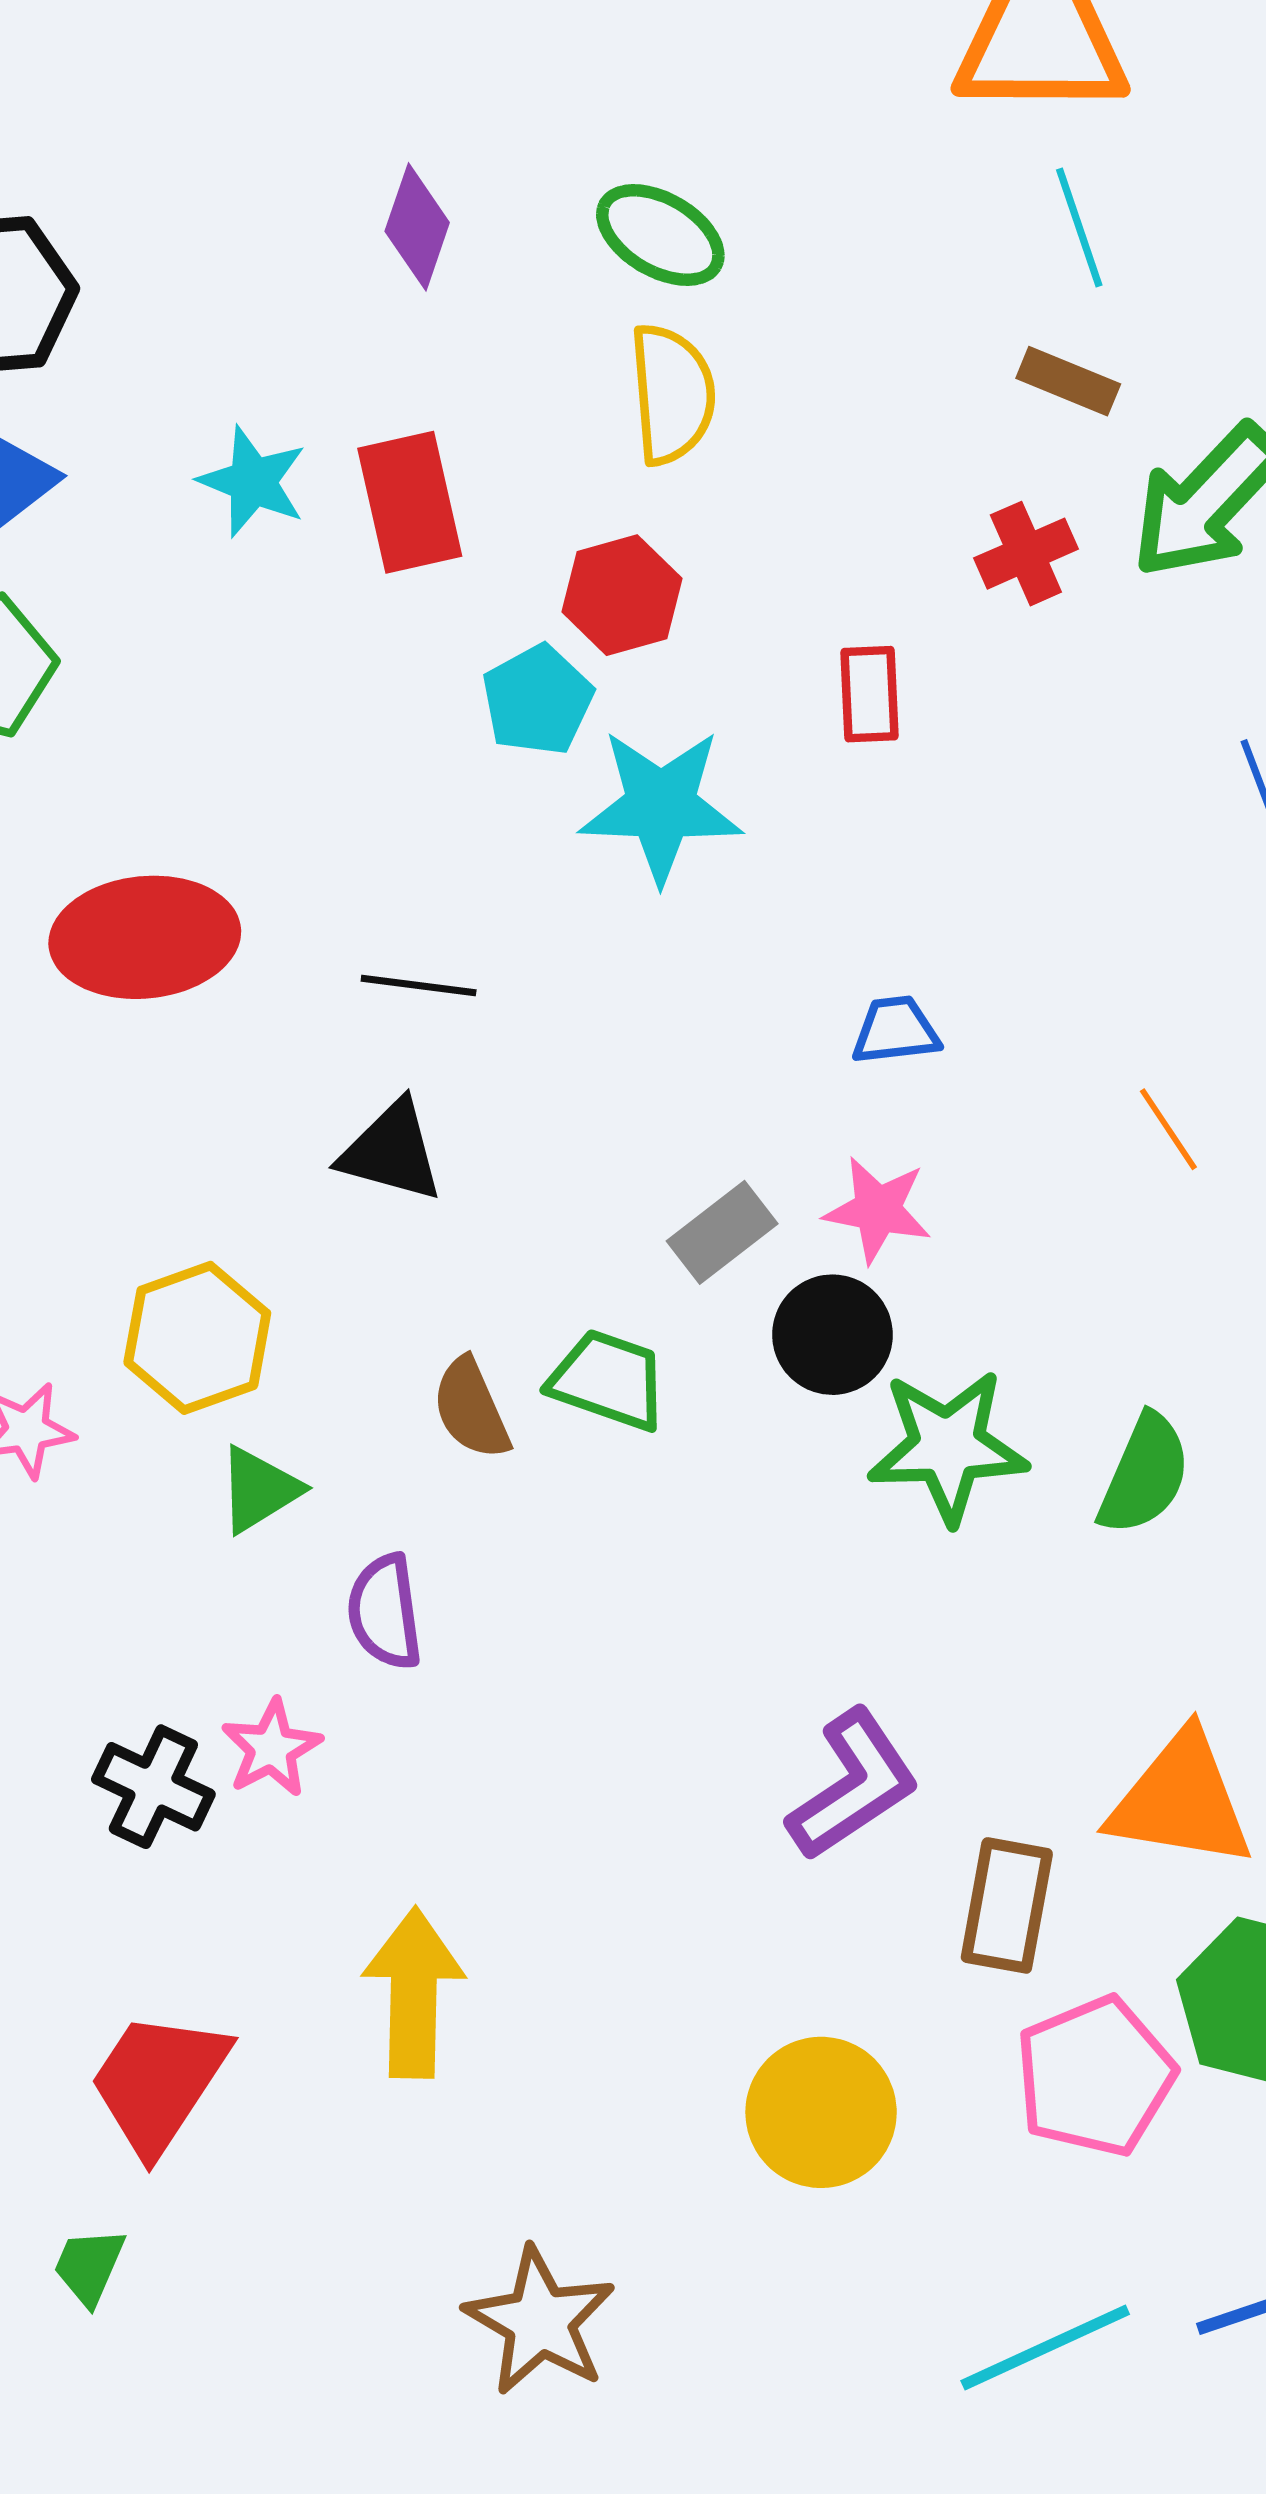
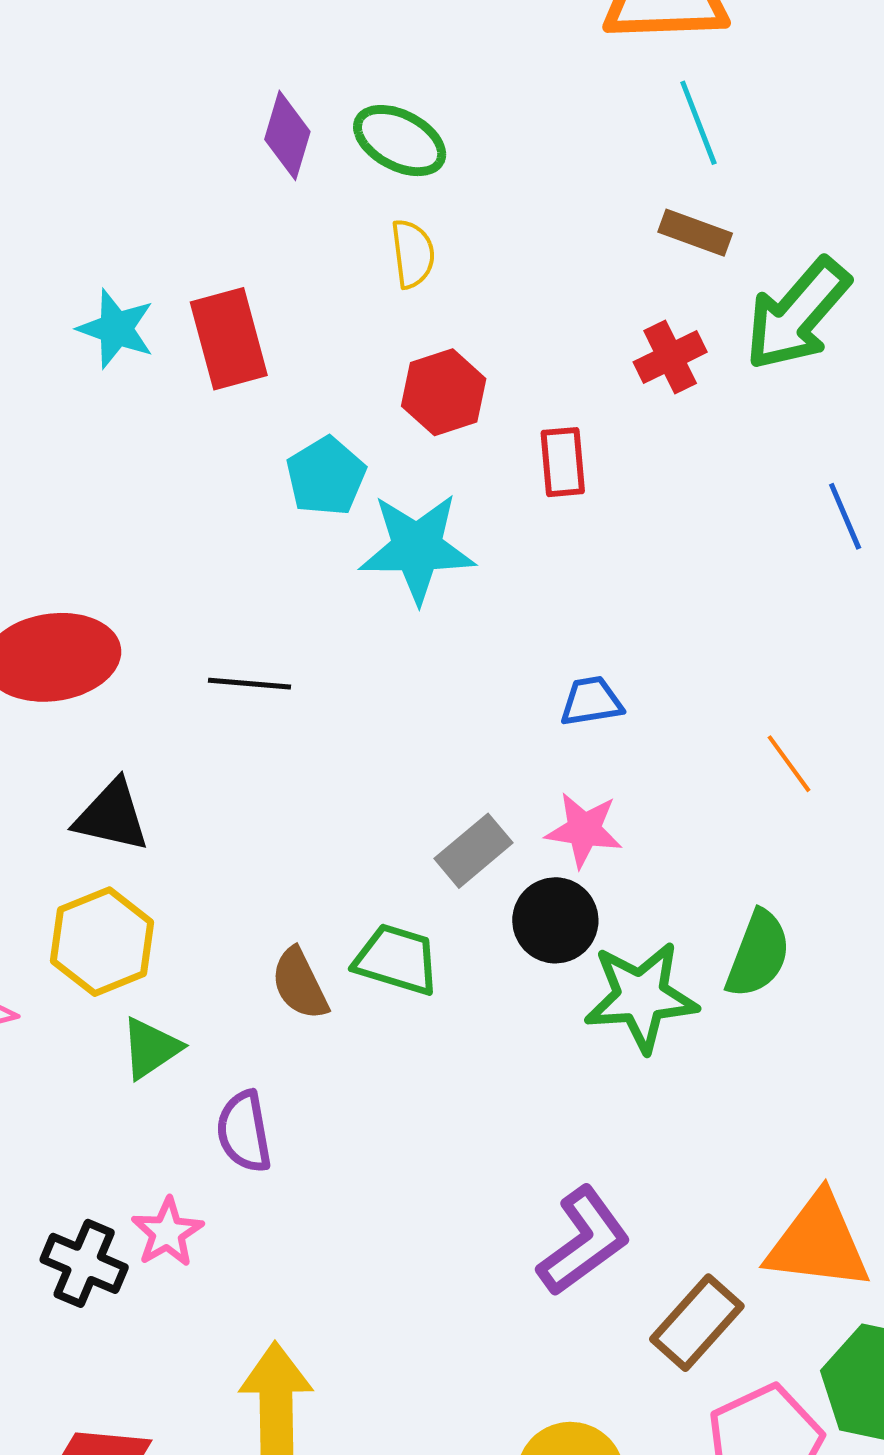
purple diamond: (417, 227) -> (287, 135), moved
yellow semicircle: (672, 394) -> (413, 254), size x0.7
red hexagon: (622, 595) -> (444, 392), moved
black triangle: (391, 1151) -> (112, 816), moved
green semicircle: (1144, 1474) -> (758, 954), moved
brown rectangle: (1007, 1905) -> (697, 1323), turned 34

